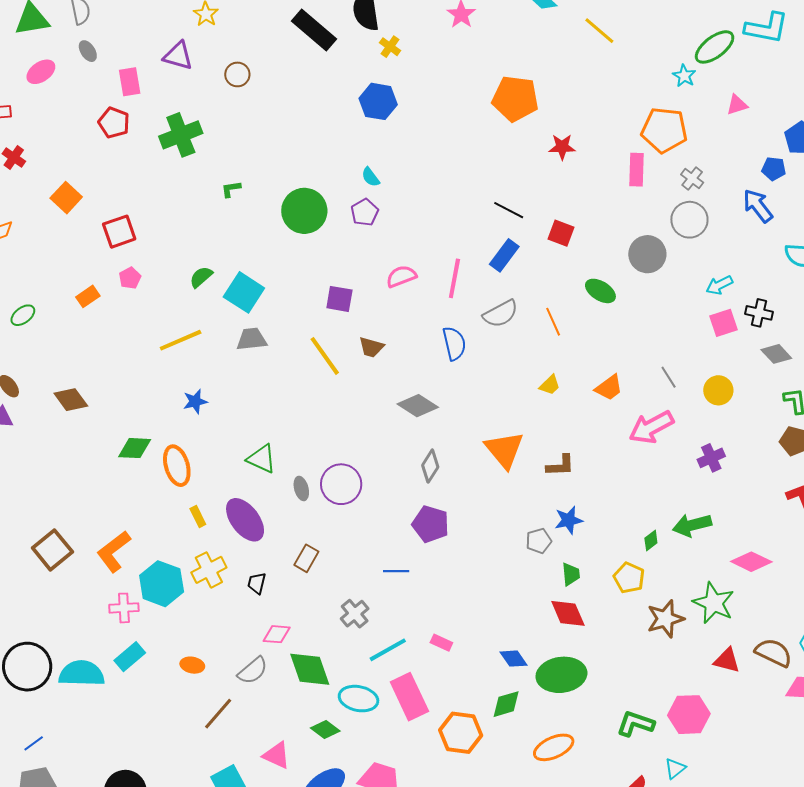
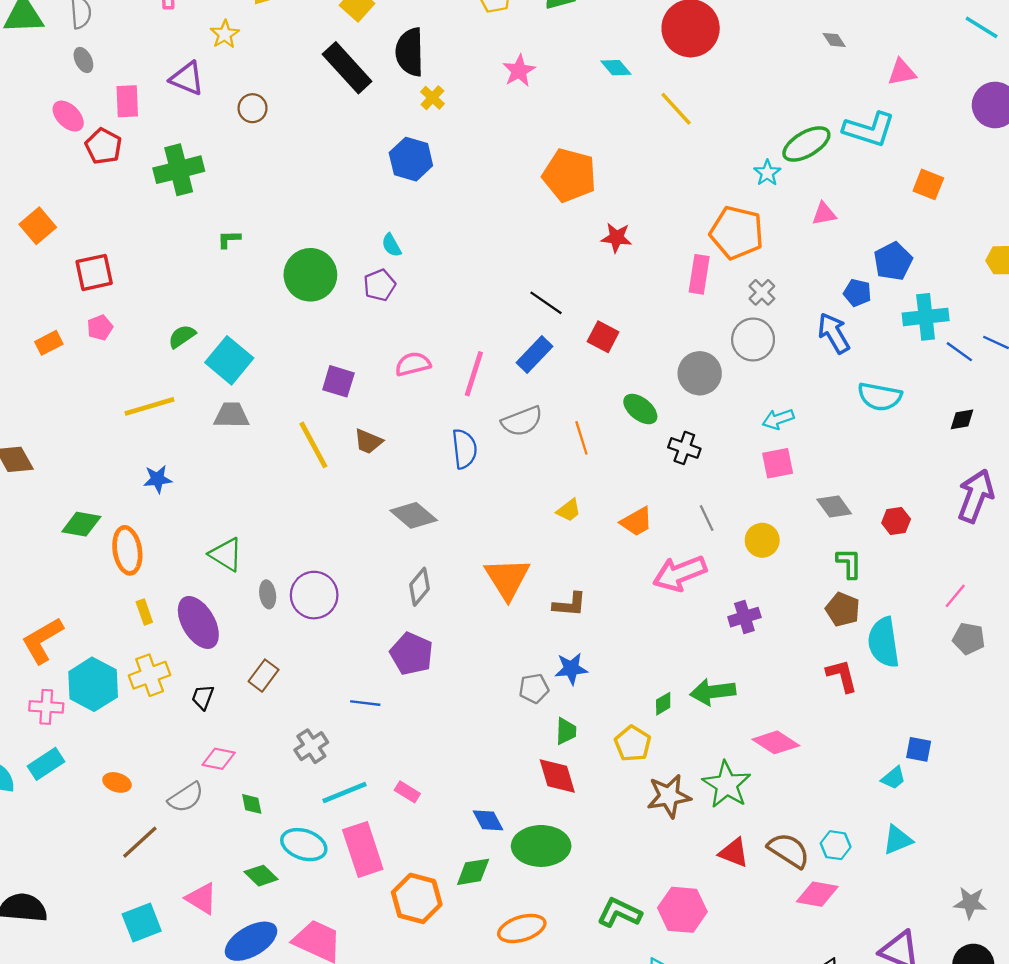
pink ellipse: (41, 72) -> (68, 116), moved, turned 72
black cross: (759, 313) -> (684, 448), moved
green diamond: (310, 669) -> (252, 804), size x0.5

